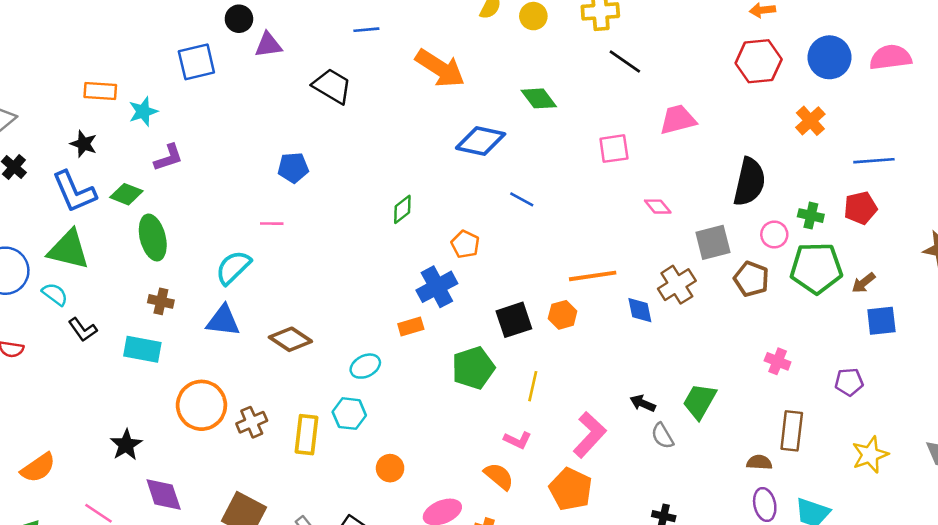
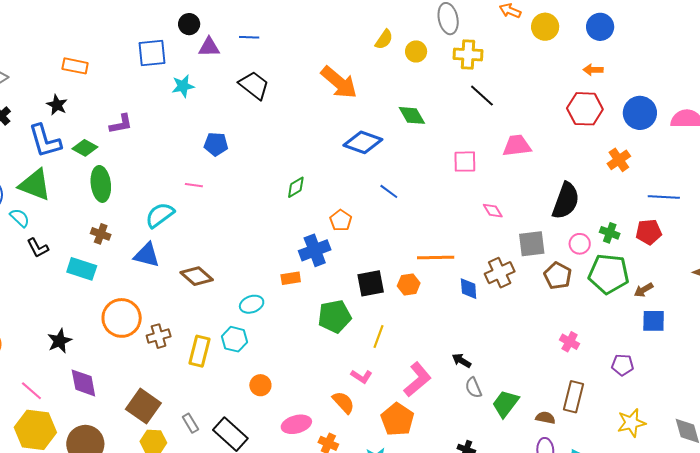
blue line: (366, 30) -> (249, 37), moved
cyan star: (143, 112) -> (183, 86), moved
green trapezoid: (700, 401) -> (505, 404), moved

